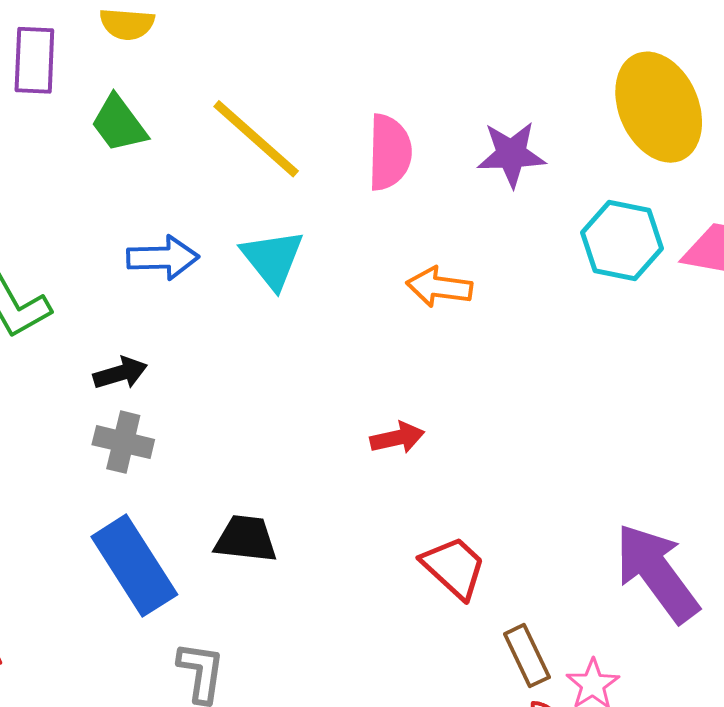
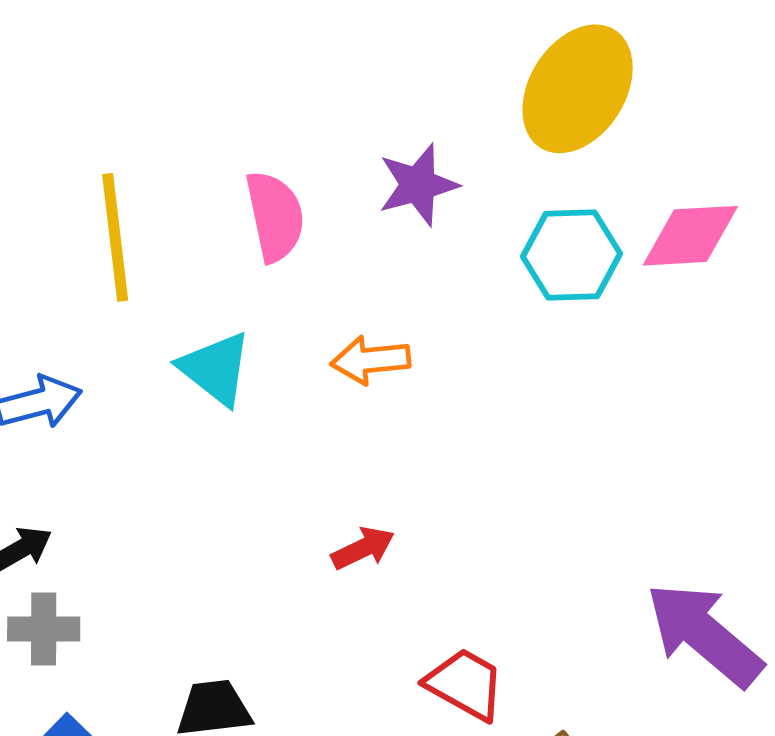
yellow ellipse: (659, 107) -> (578, 89), turned 69
yellow line: (256, 139) -> (115, 237), turned 55
cyan triangle: (273, 259) -> (215, 369), moved

